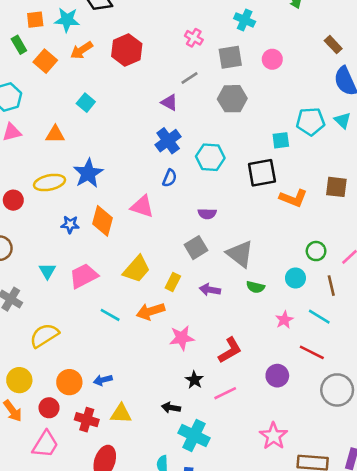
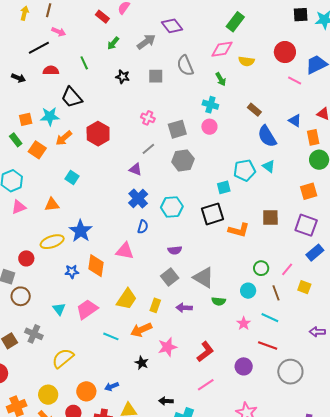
cyan cross: (245, 20) -> (210, 105), moved
black star: (194, 380) -> (142, 363), moved

